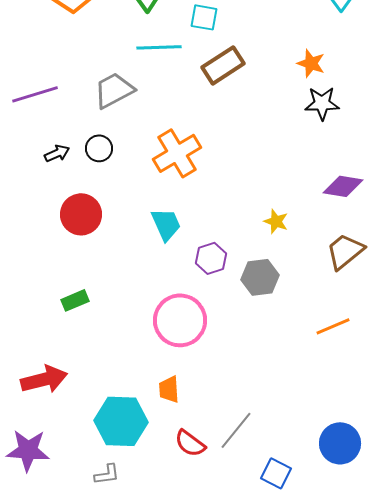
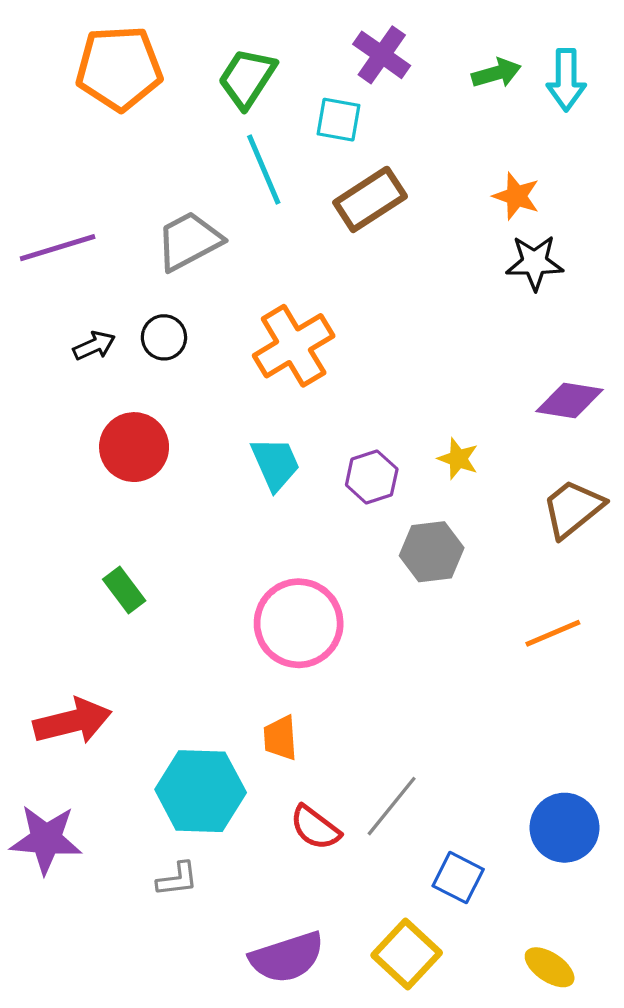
cyan line: (159, 47) -> (264, 170), turned 69
purple hexagon: (211, 258) -> (372, 477), moved
green rectangle: (75, 300) -> (124, 590), turned 76

